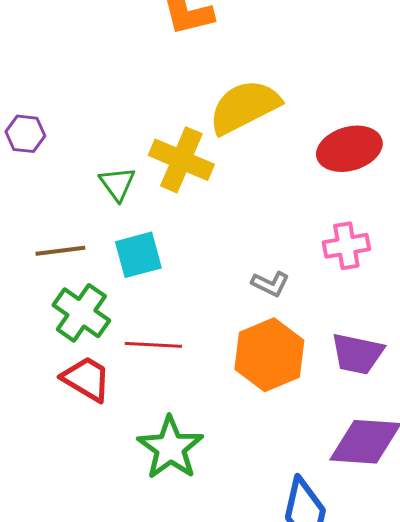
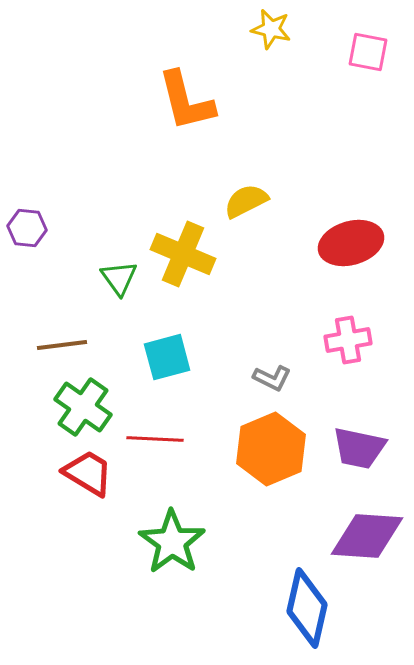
yellow semicircle: (244, 107) -> (246, 201), size x0.6
cyan square: (138, 255) -> (167, 357), moved

